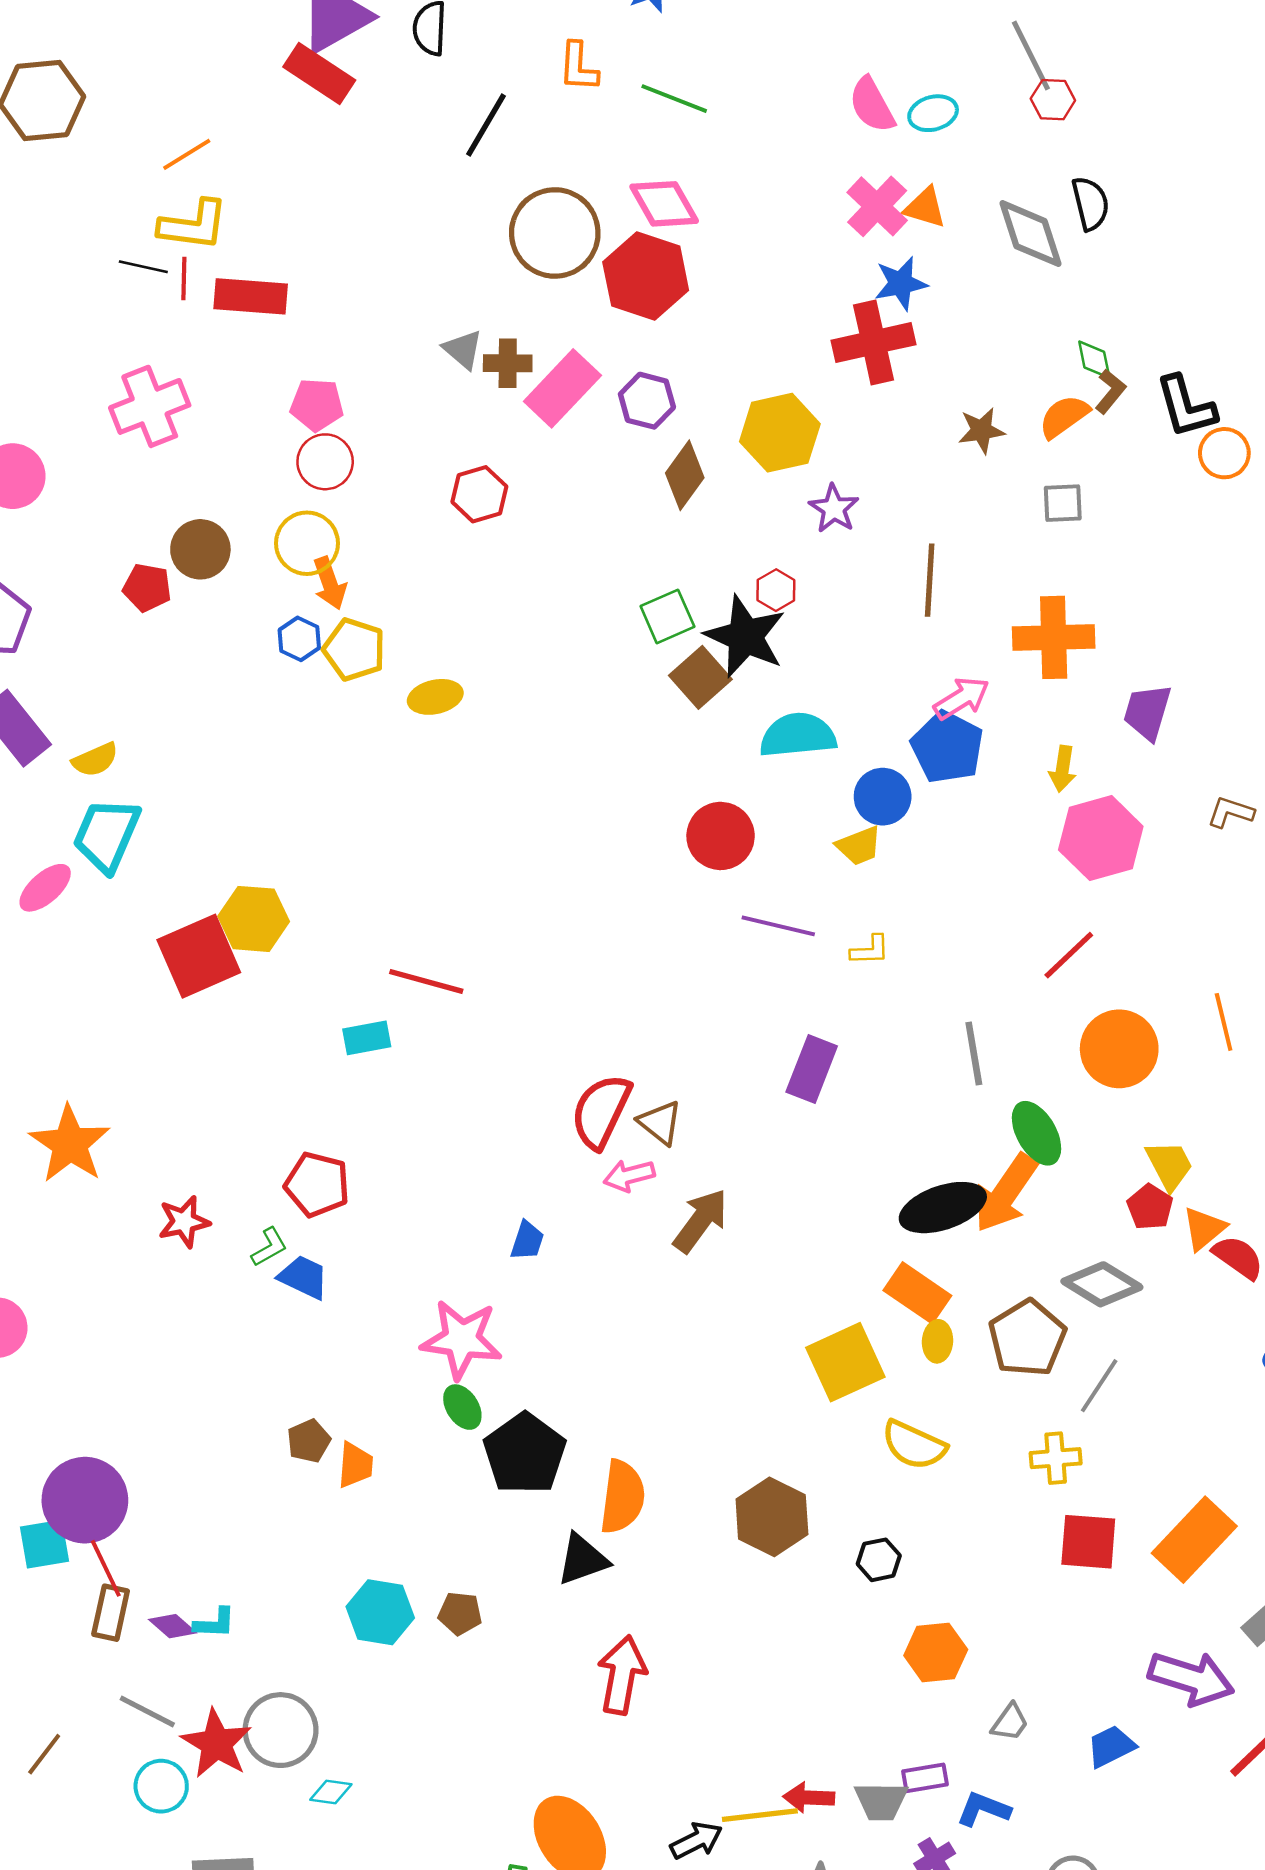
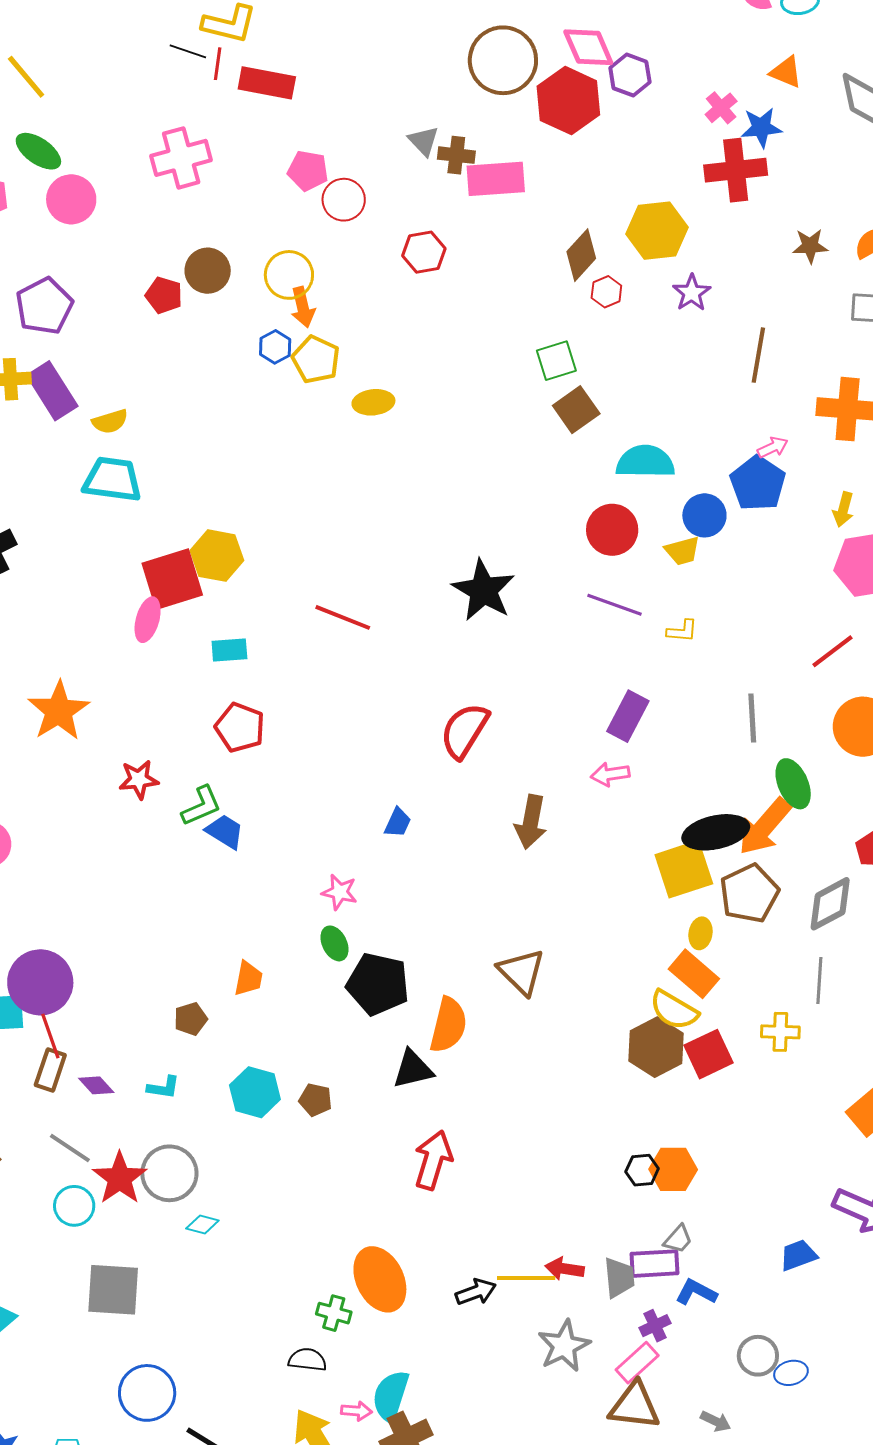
pink cross: (877, 206) -> (721, 108), moved, size x0.7
pink rectangle: (562, 388) -> (496, 179), turned 36
purple hexagon: (647, 401) -> (630, 75), moved
red circle: (325, 462) -> (344, 200), moved
red hexagon: (776, 590) -> (606, 292), moved
black star: (745, 637) -> (483, 590), moved
pink arrow: (962, 698) -> (773, 447), size x0.7
cyan trapezoid: (107, 835) -> (112, 479), turned 68
red circle: (721, 836) -> (612, 530), moved
pink ellipse: (45, 888) -> (148, 620), moved, turned -39
cyan rectangle: (367, 1038) -> (229, 650), moved
brown triangle: (660, 1123) -> (521, 972), moved, size x1.4
pink arrow: (629, 1176) -> (610, 774), moved
red pentagon: (317, 1185) -> (240, 728), moved
brown arrow: (701, 1221) -> (531, 822), turned 148
green L-shape: (269, 1247) -> (201, 806), size x1.4
gray diamond: (1102, 1284) -> (830, 904), turned -66
orange rectangle: (917, 1293) -> (694, 974), moved
brown pentagon: (1027, 1338) -> (749, 893), moved
pink star: (462, 1339) -> (340, 892), size x0.6
yellow square: (845, 1362) -> (684, 869), moved
gray line: (1099, 1386) -> (819, 981), turned -36
brown pentagon: (309, 1441) -> (191, 1019), moved
black pentagon: (525, 1454) -> (378, 984), turned -30
brown hexagon: (772, 1517) -> (656, 1047), moved
red square: (1088, 1542) -> (708, 1054), moved, turned -36
black hexagon: (879, 1560) -> (642, 1170), moved
cyan L-shape: (215, 1623) -> (164, 1088), moved
gray trapezoid: (1010, 1722) -> (678, 1239), moved
purple rectangle: (925, 1778) -> (654, 1264), size x1.4
gray trapezoid: (881, 1801) -> (619, 1278), turned -102

